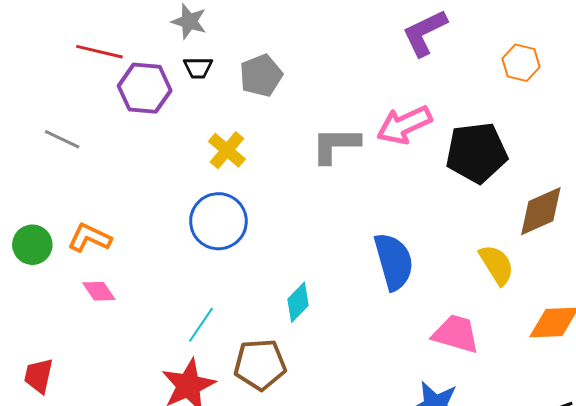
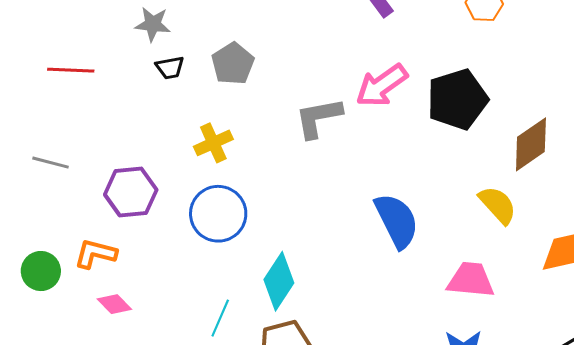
purple hexagon: (145, 88) -> (131, 192), moved
yellow cross: (227, 150) -> (213, 143), turned 36
cyan diamond: (298, 302) -> (279, 281), moved, size x1.4

